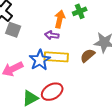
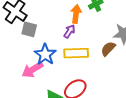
purple arrow: (52, 35) -> (69, 31), turned 120
blue star: (40, 60) -> (45, 54), moved

